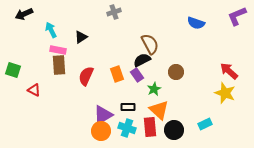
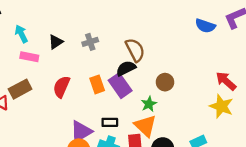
gray cross: (114, 12) -> (90, 42), moved
blue semicircle: (196, 23) -> (205, 26), moved
brown rectangle: (59, 65) -> (20, 89), moved, turned 66
purple rectangle: (137, 75) -> (120, 86), size x1.5
green star: (154, 89) -> (149, 104), moved

